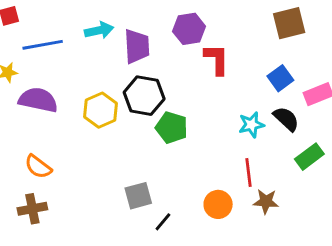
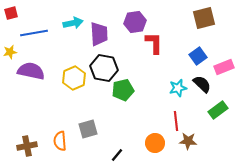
green pentagon: (172, 128) -> (123, 90), turned -30
orange semicircle: (38, 167) -> (60, 141), moved, turned 48
gray square: (138, 196) -> (88, 129), moved

